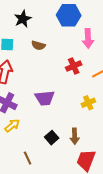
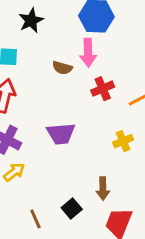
pink arrow: (88, 38) -> (88, 53), moved
brown semicircle: (38, 45) -> (62, 68), moved
black square: (52, 138) -> (72, 209), moved

